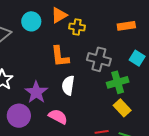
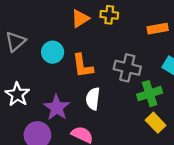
cyan circle: (31, 21) -> (53, 52), moved
yellow cross: (77, 27) -> (109, 15), moved

